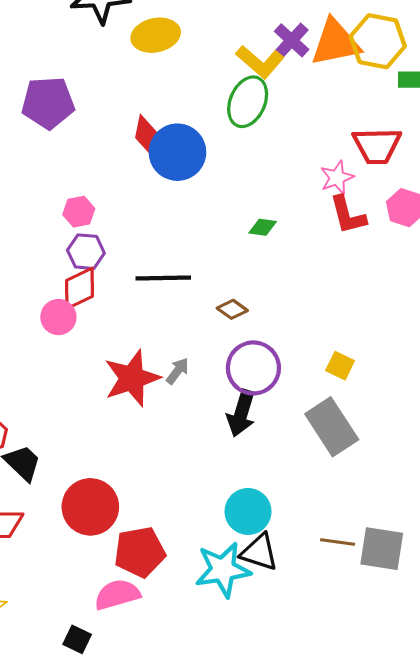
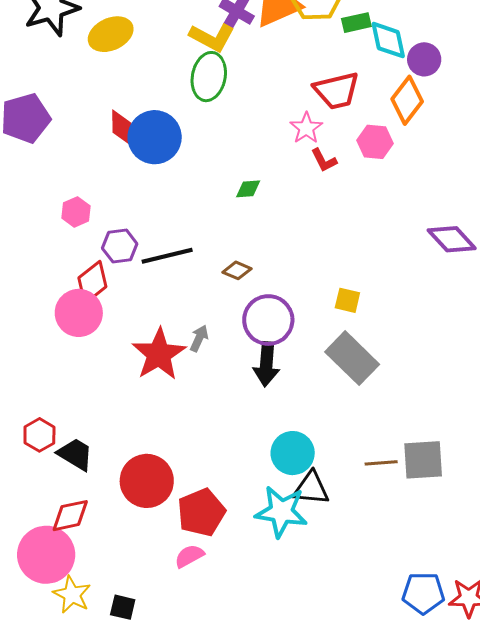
red L-shape: (348, 215) -> (324, 160), size x0.7
purple hexagon: (86, 252) -> (120, 246), moved
pink circle: (58, 317) -> (79, 313), size x1.4
cyan star: (223, 570) -> (281, 512), turned 30
pink semicircle: (117, 595) -> (189, 556), size x0.7
black square: (77, 639) -> (123, 607), moved

